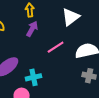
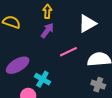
cyan cross: (34, 77) -> (42, 79), turned 35

